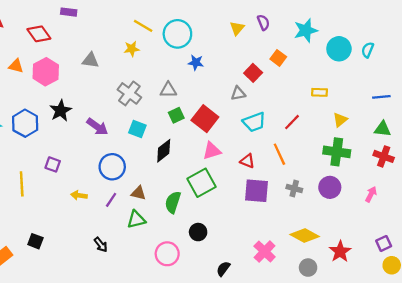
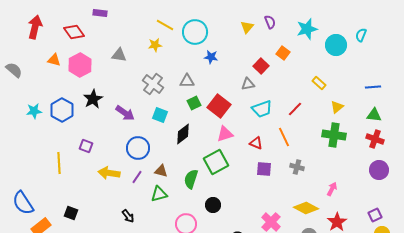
cyan semicircle: (368, 50) -> (361, 35), moved
yellow rectangle: (320, 92) -> (319, 83), turned 40
purple circle: (330, 187) -> (379, 170), moved
purple square: (257, 191) -> (264, 169), size x0.7
pink arrow: (371, 194) -> (332, 189), moved
yellow arrow: (79, 195) -> (109, 173), size x1.5

